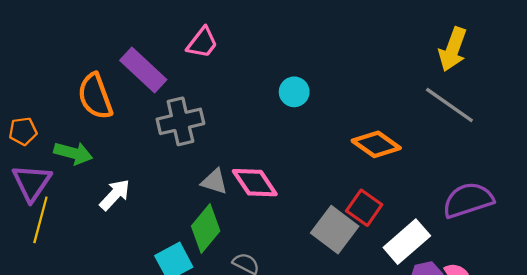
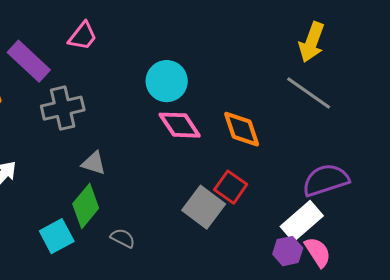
cyan circle: (294, 92) -> (167, 81), size x1.5
orange diamond: (376, 144) -> (242, 129), turned 36
pink diamond: (255, 183) -> (180, 125), moved
white rectangle: (407, 242) -> (302, 221), moved

